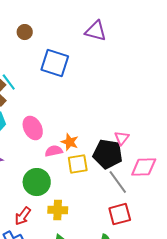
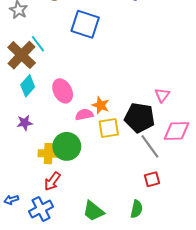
pink triangle: (122, 138) -> (162, 95), moved
yellow cross: (58, 210) -> (48, 154), moved
red square: (120, 214) -> (152, 179), size x0.7

